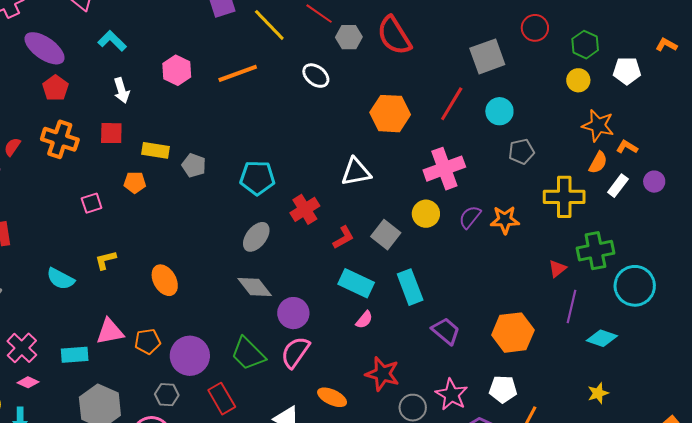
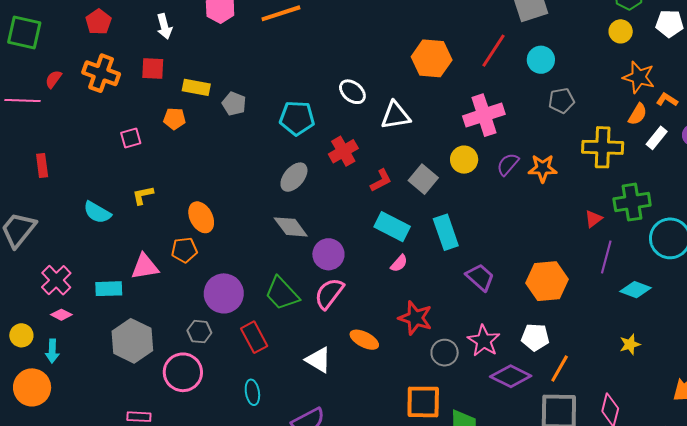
white ellipse: (316, 76) -> (352, 92), moved
orange pentagon: (147, 341) -> (184, 250), moved

